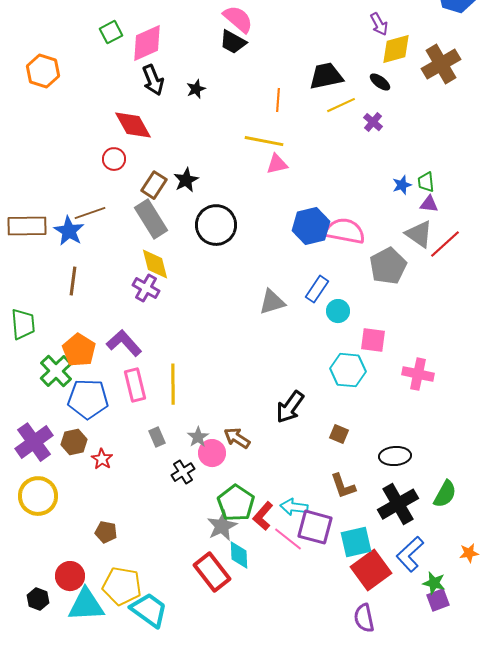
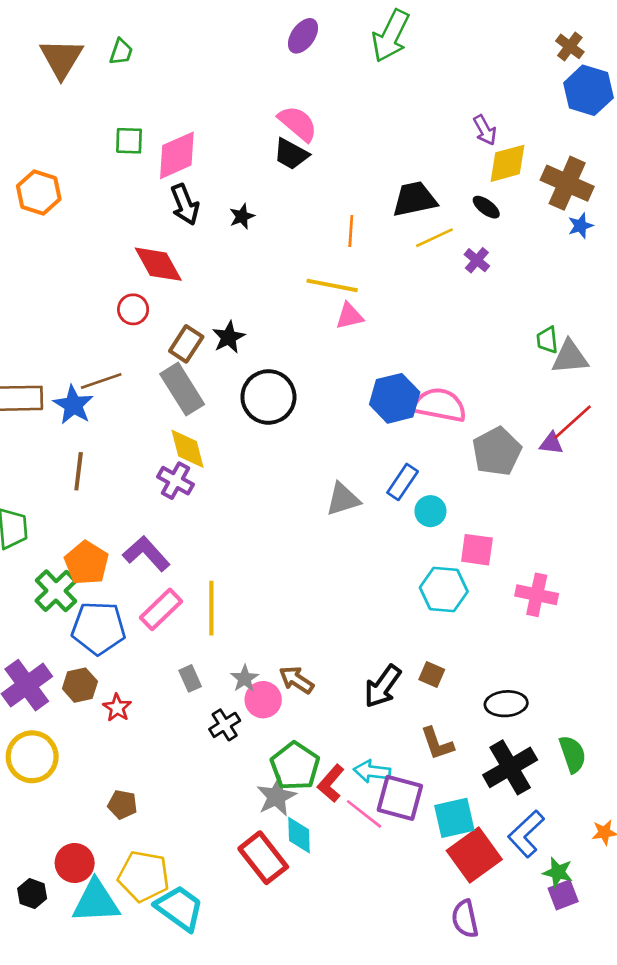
green square: (111, 32) -> (129, 141), turned 30
brown cross: (441, 64) -> (567, 183), turned -36
blue star: (402, 185) -> (580, 226), moved
purple triangle: (429, 204) -> (551, 443), moved
gray triangle: (419, 234) -> (570, 357), moved, turned -40
pink rectangle: (135, 385) -> (161, 609), turned 60
black arrow: (290, 407) -> (383, 686), moved
green semicircle: (445, 494) -> (573, 754), turned -48

